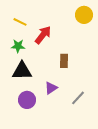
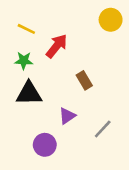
brown rectangle: (64, 61) -> (84, 80), turned -32
purple circle: (27, 100) -> (45, 145), moved

